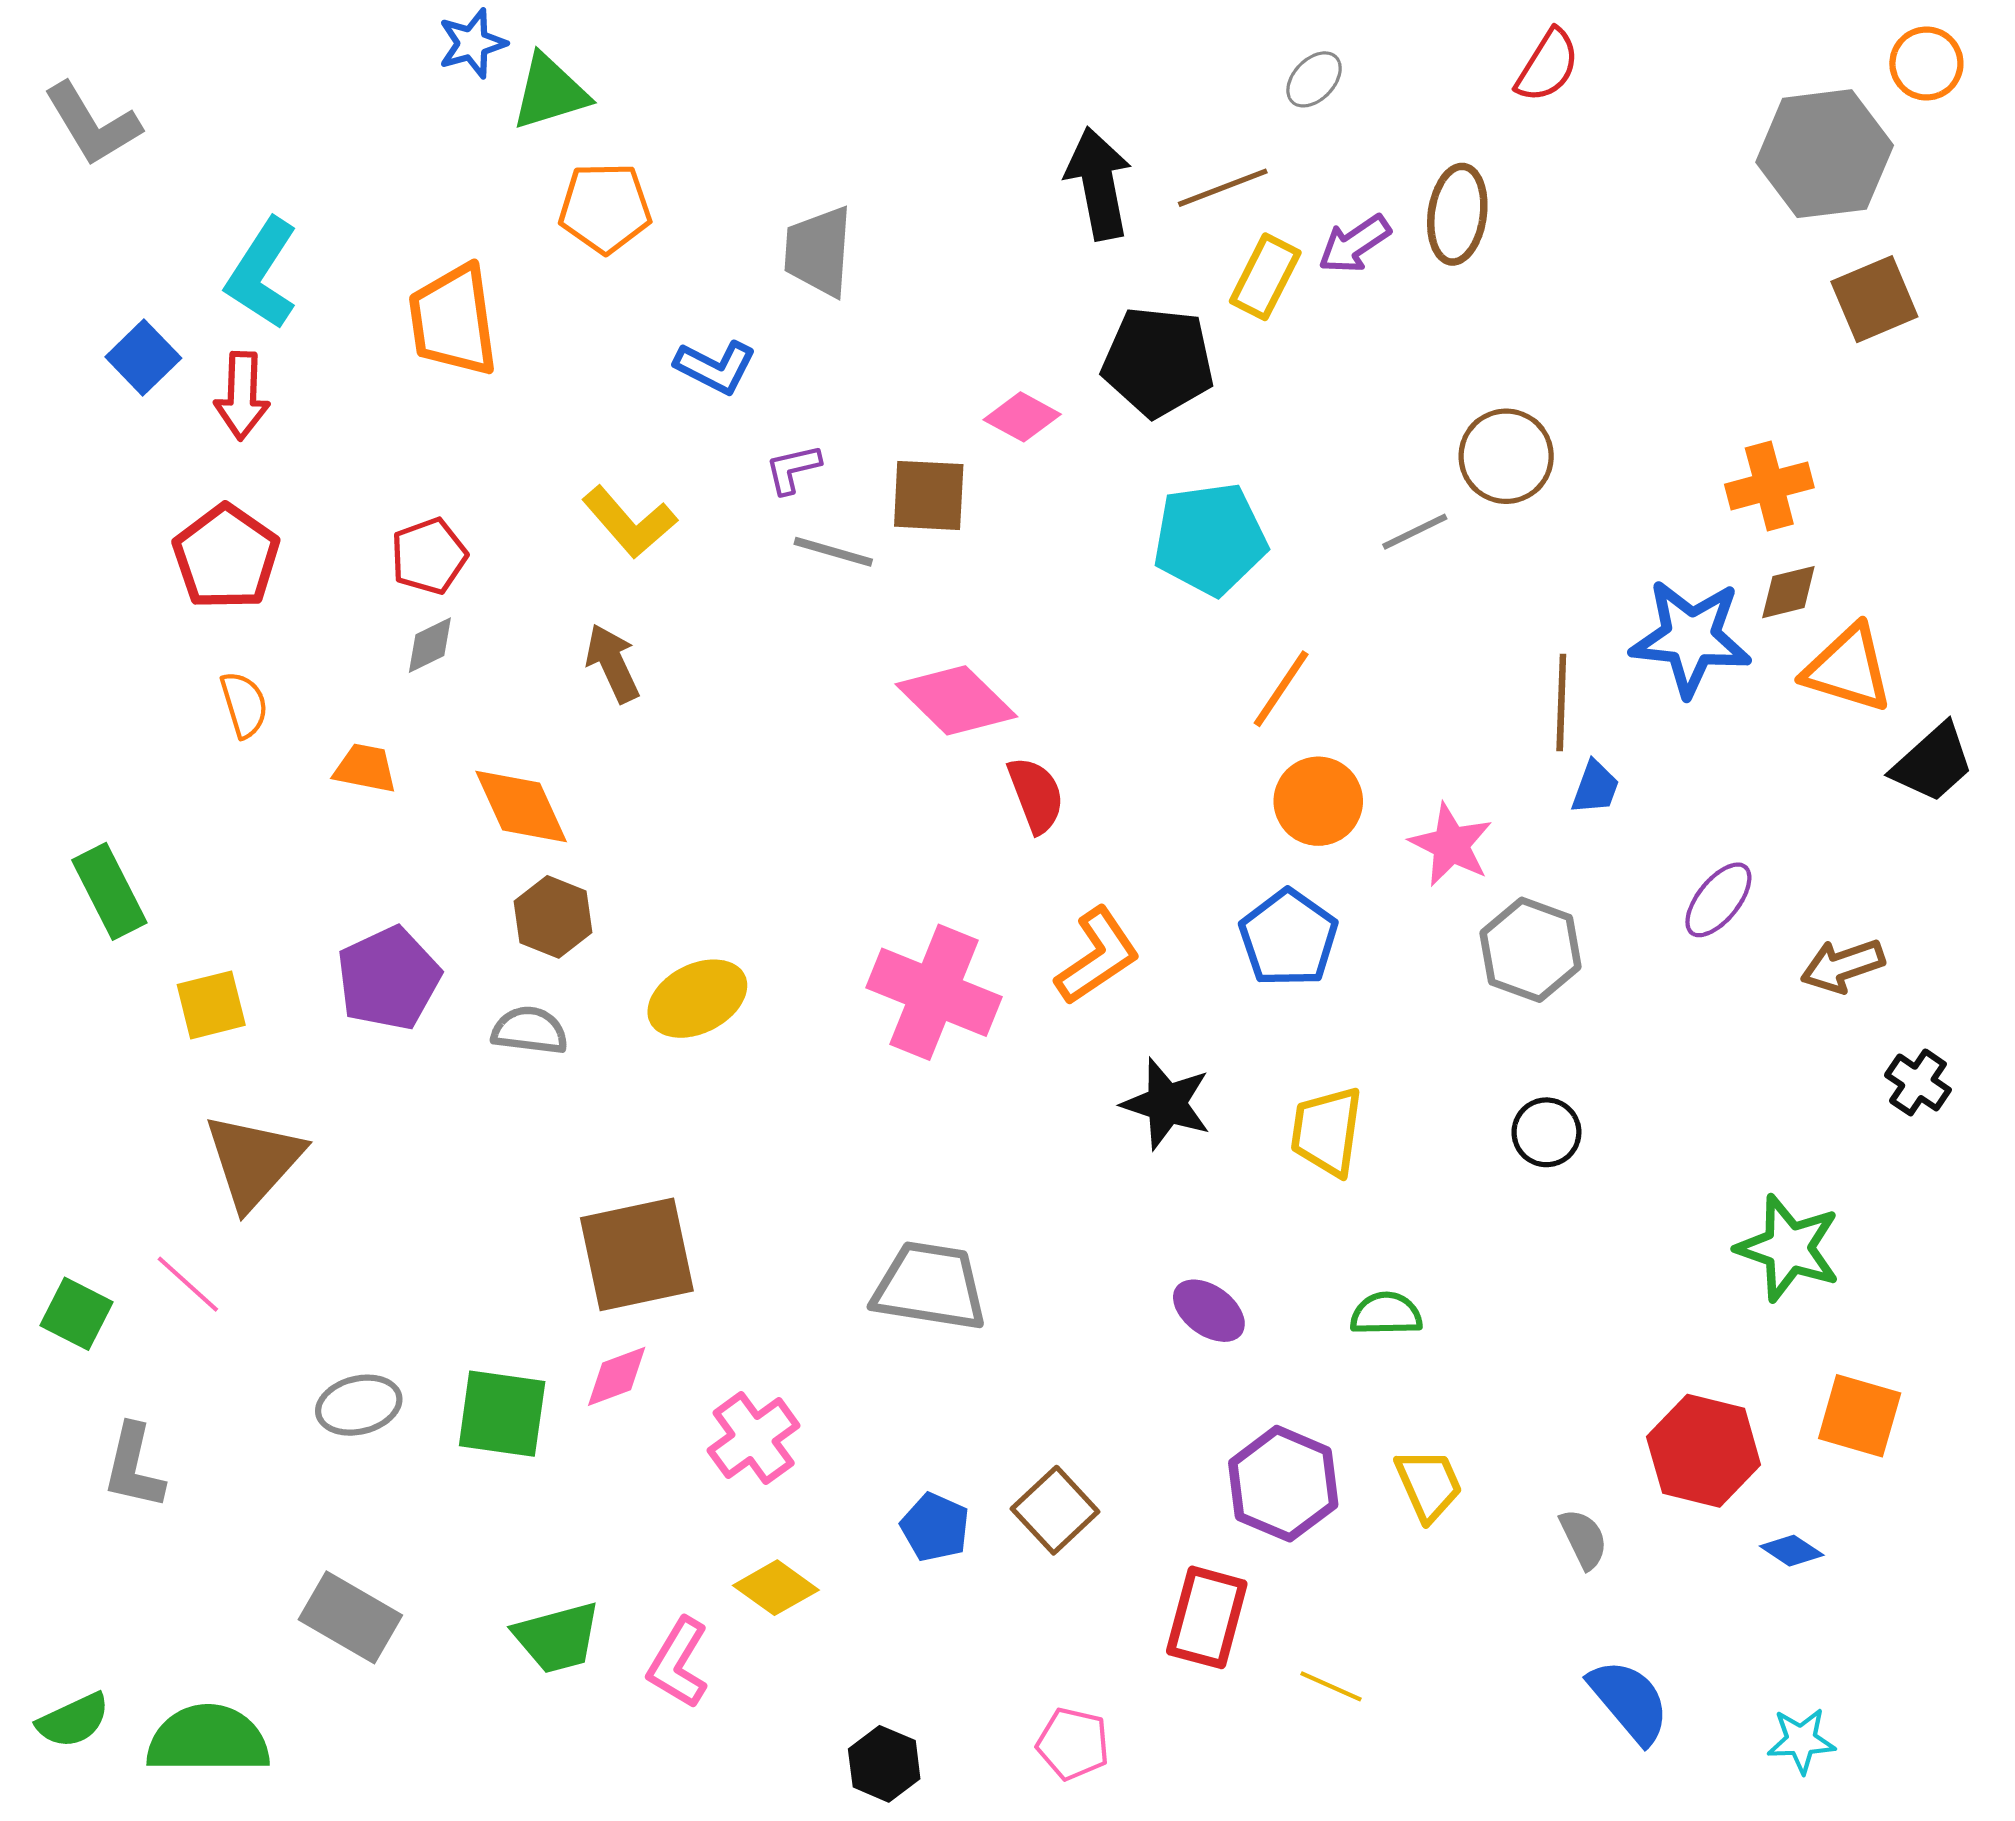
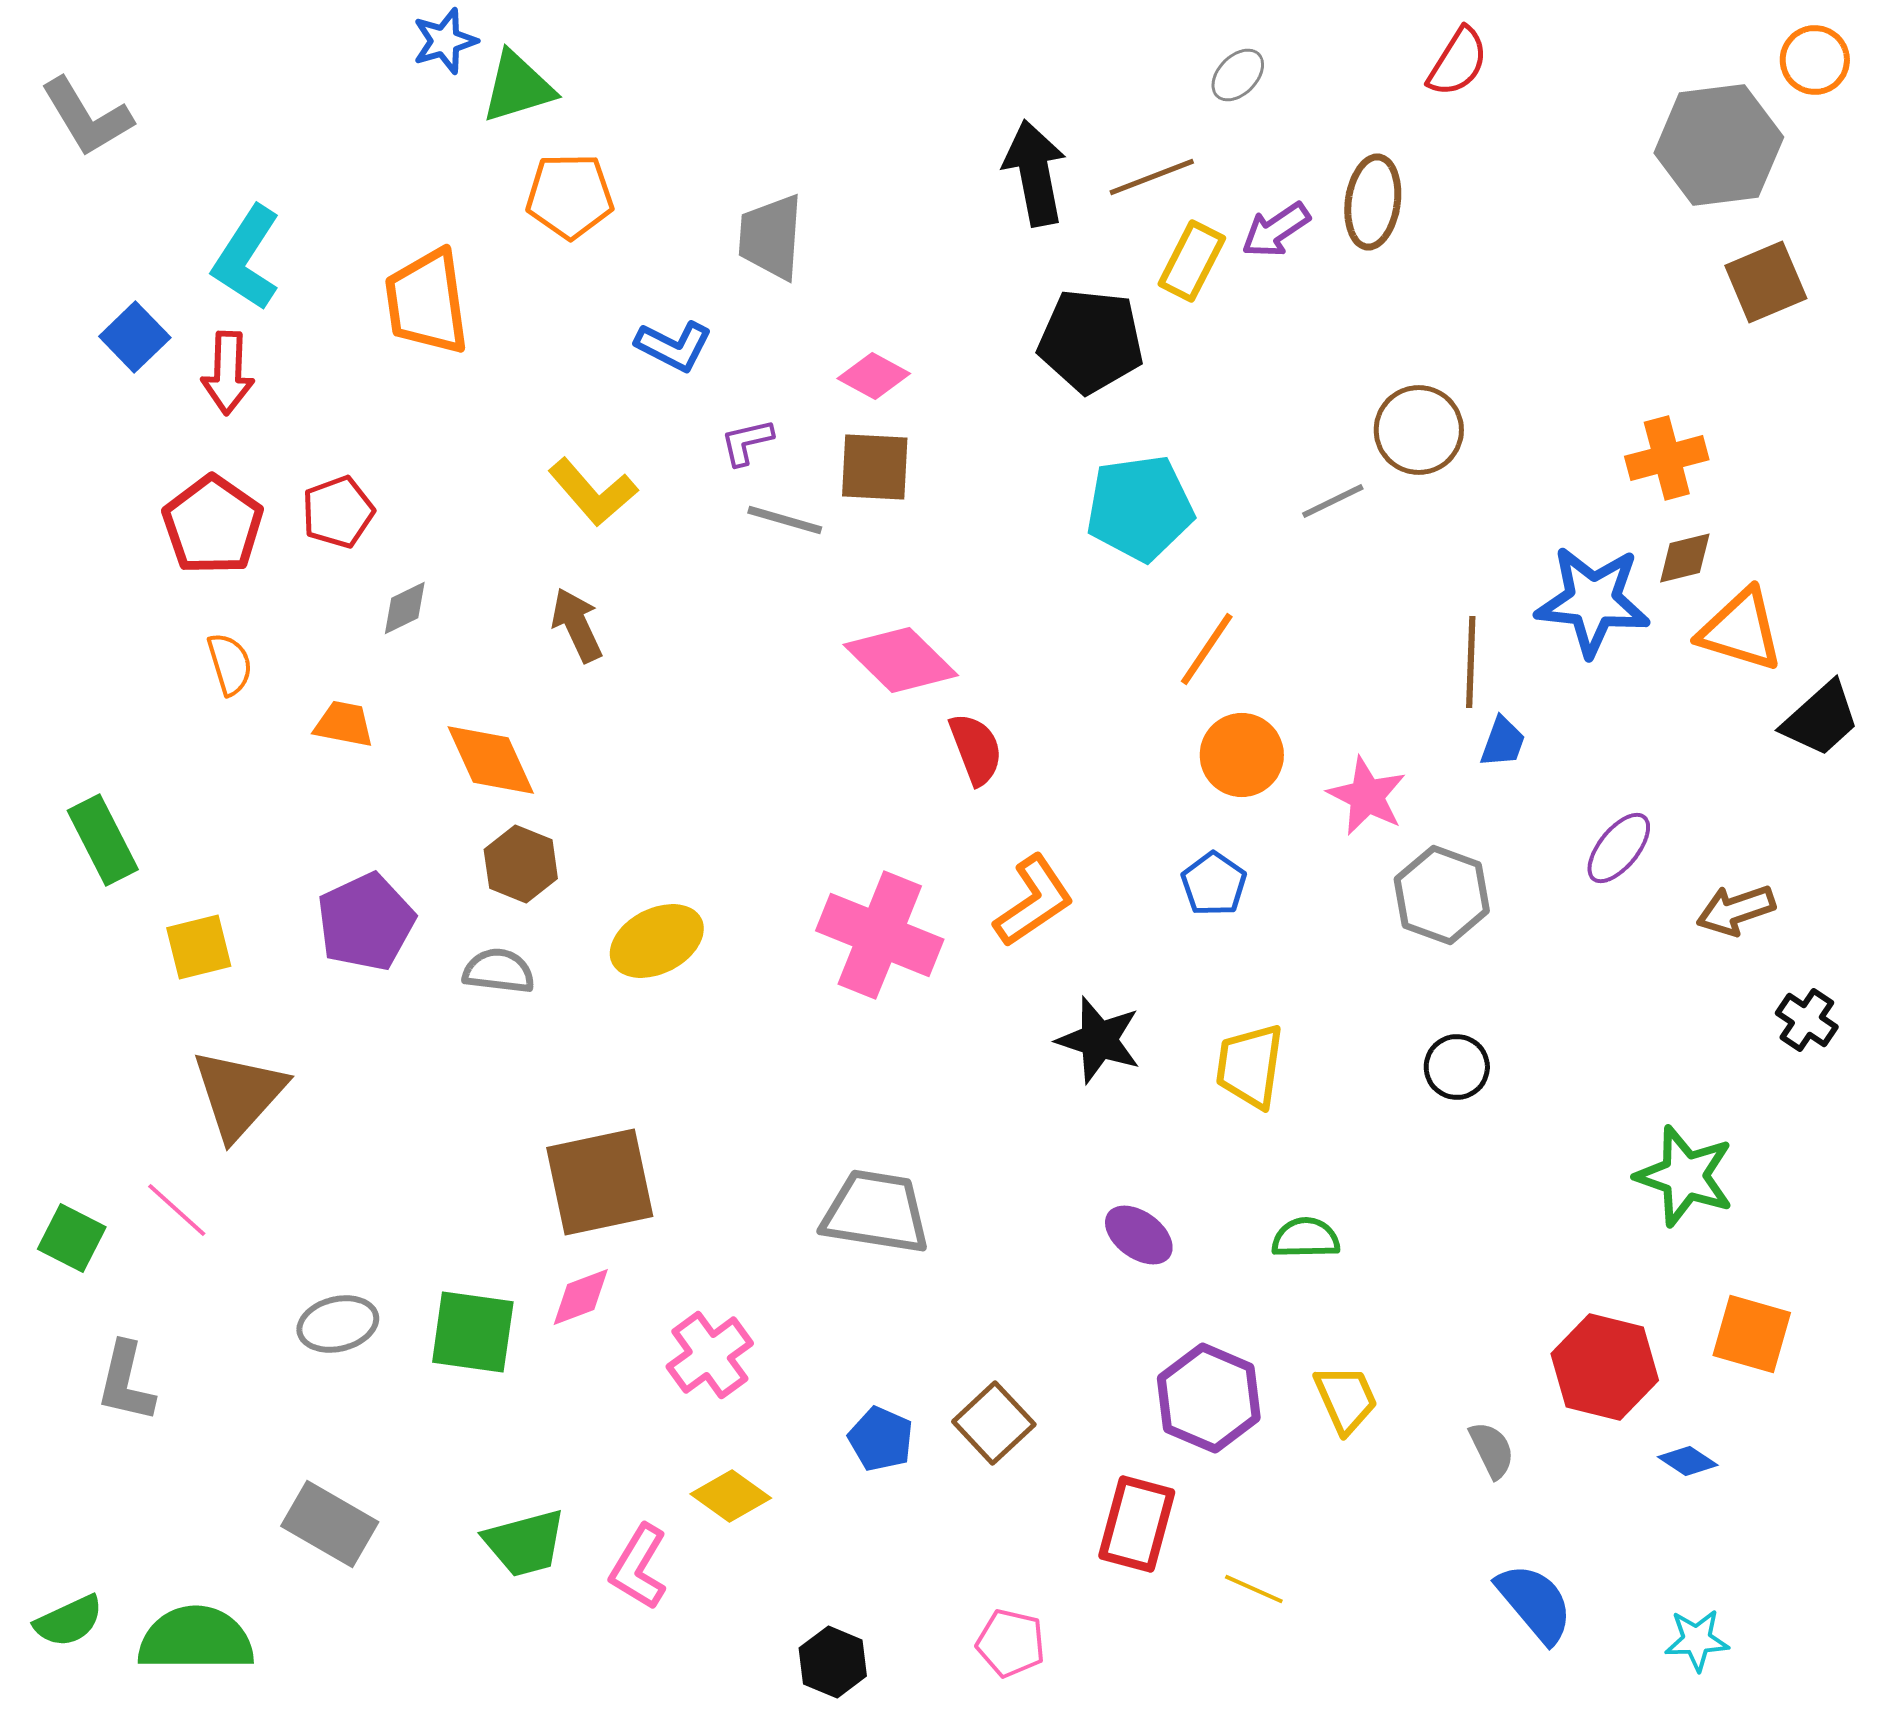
pink diamond: (1022, 417) -> (874, 376), moved
red pentagon: (429, 556) -> (338, 512), moved
blue pentagon: (1289, 938) -> (1214, 884), size x0.7

